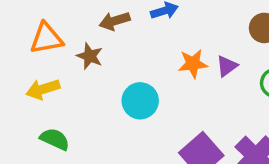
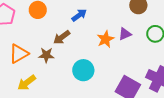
brown arrow: (115, 21) -> (62, 37), moved
purple triangle: (227, 66) -> (125, 34), turned 32

